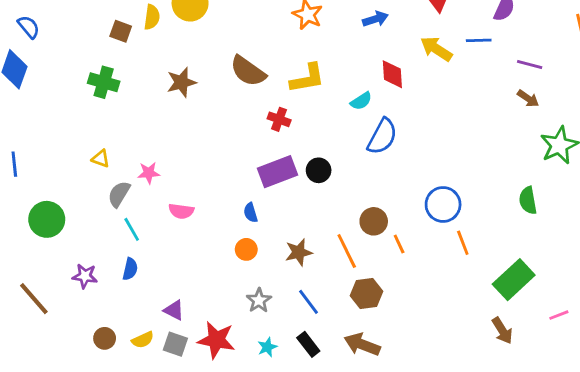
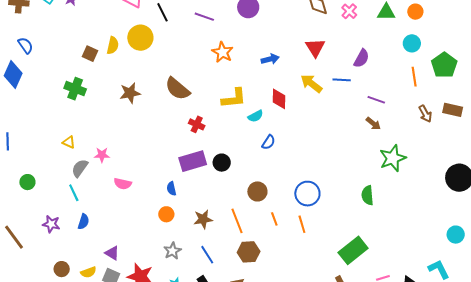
yellow L-shape: (307, 78) -> (234, 98), moved
blue semicircle: (382, 136) -> (268, 142), size x0.6
green circle: (47, 219) -> (27, 182), size x0.6
brown circle: (374, 221) -> (257, 191), moved
cyan line: (132, 229) -> (74, 193), moved
orange line: (463, 243) -> (302, 224), moved

